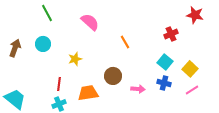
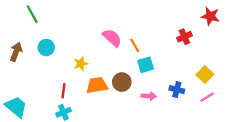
green line: (47, 13) -> (32, 14), moved
pink semicircle: (90, 22) -> (112, 38), moved
cyan square: (165, 62) -> (146, 65), moved, turned 35
orange trapezoid: (88, 93) -> (97, 85), moved

